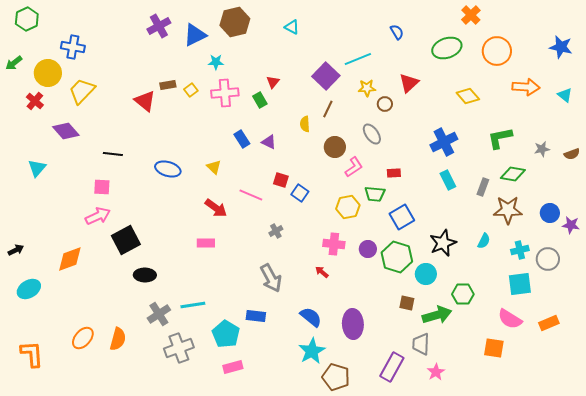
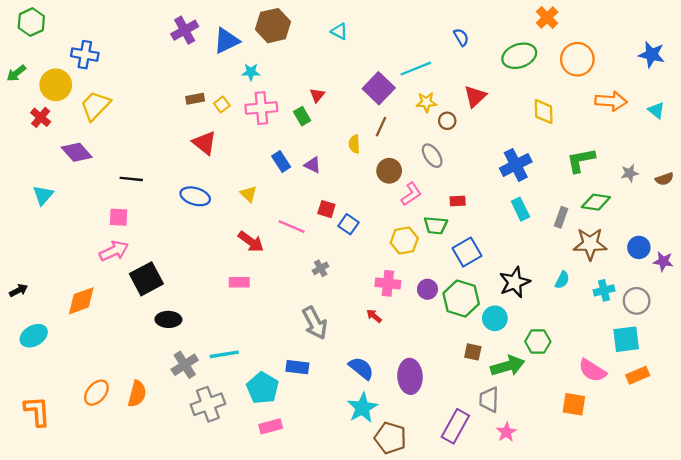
yellow diamond: (468, 96) -> (544, 112), turned 40
red triangle: (145, 101) -> (204, 143), moved
cyan square: (520, 284) -> (626, 339), moved

